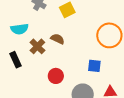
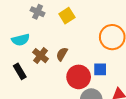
brown semicircle: (58, 39) -> (62, 54), moved, turned -80
red circle: (56, 76) -> (79, 77), moved, size x1.5

